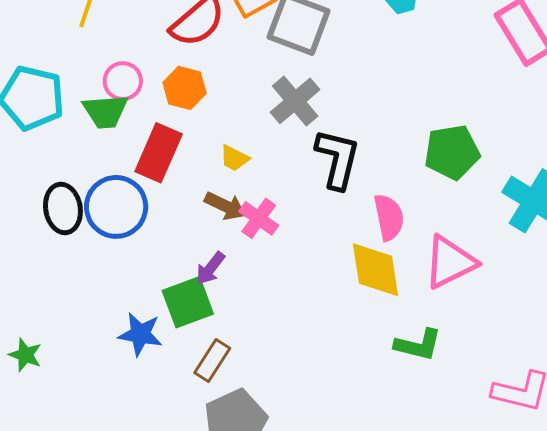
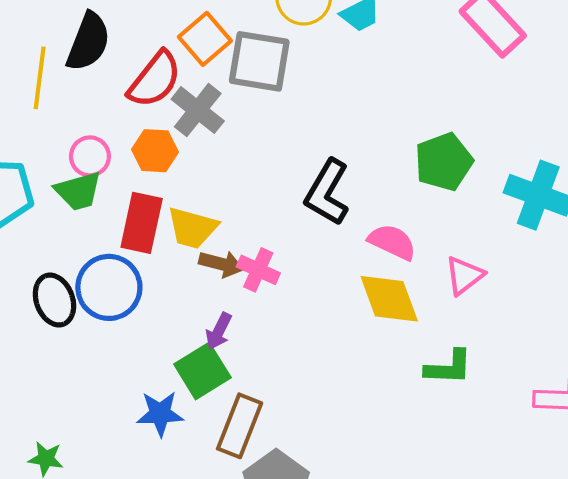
gray cross: (295, 101) -> (198, 110), moved
yellow trapezoid: (234, 158) -> (192, 228), moved, size x1.6
black L-shape: (337, 159) -> (327, 192), turned -152
pink semicircle: (389, 217) -> (392, 242), turned -42
pink triangle: (450, 262) -> (464, 276), size x0.7
brown rectangle: (212, 360) -> (240, 426), size x1.4

